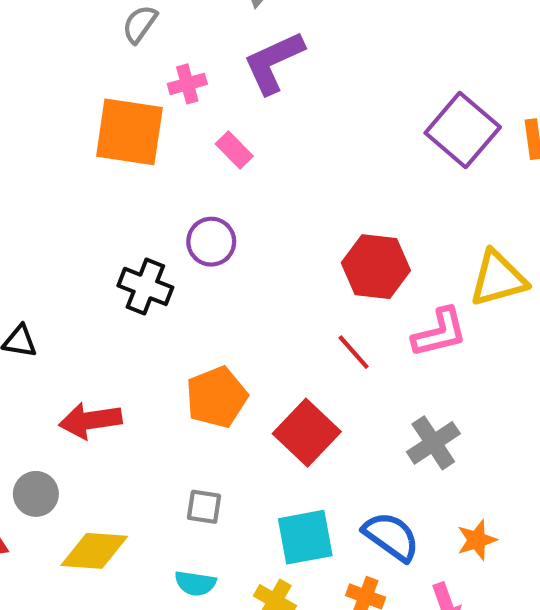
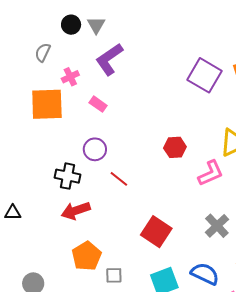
red hexagon: (376, 267) -> (175, 147), size x0.7
red line: (354, 352) -> (119, 179), moved
orange pentagon: (217, 397) -> (87, 256), moved
red arrow: (90, 421) -> (76, 211), moved

